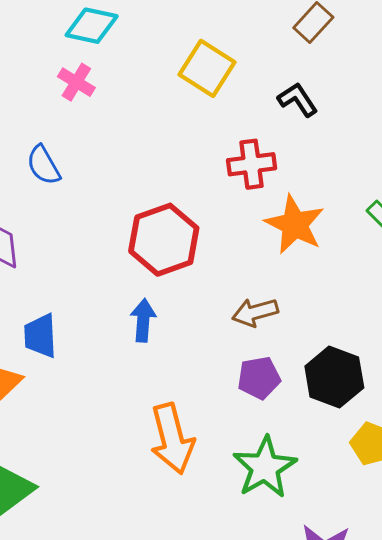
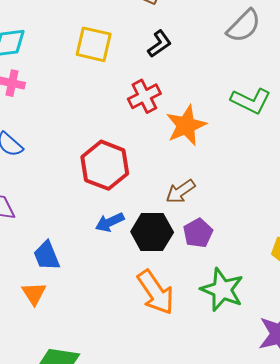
black L-shape: (298, 100) -> (160, 44), turned 108
orange star: (295, 224) -> (186, 125), turned -30
blue arrow: (143, 320) -> (110, 222), turned -100
black hexagon: (334, 377) -> (152, 232), moved

